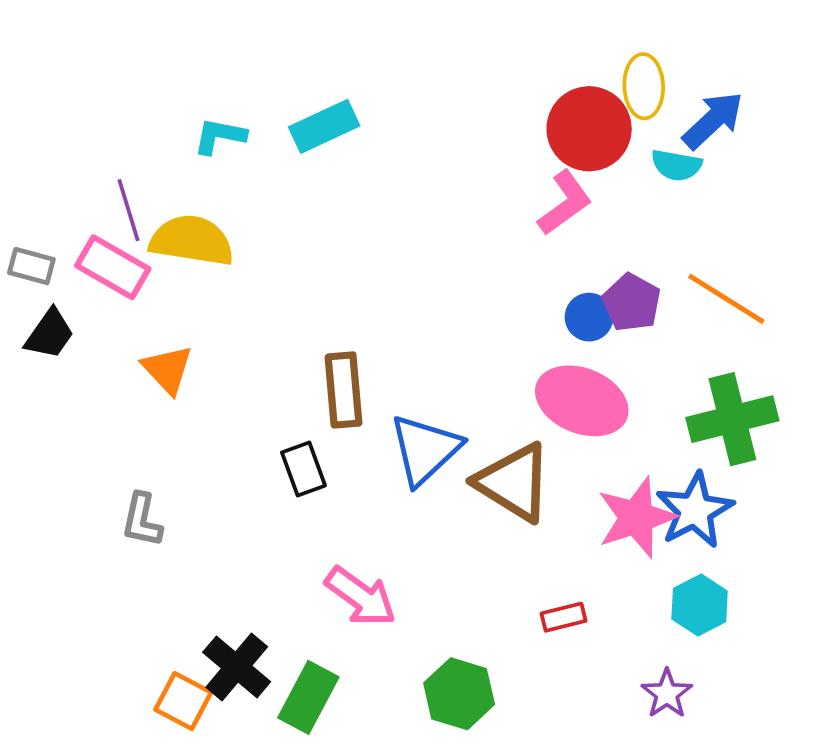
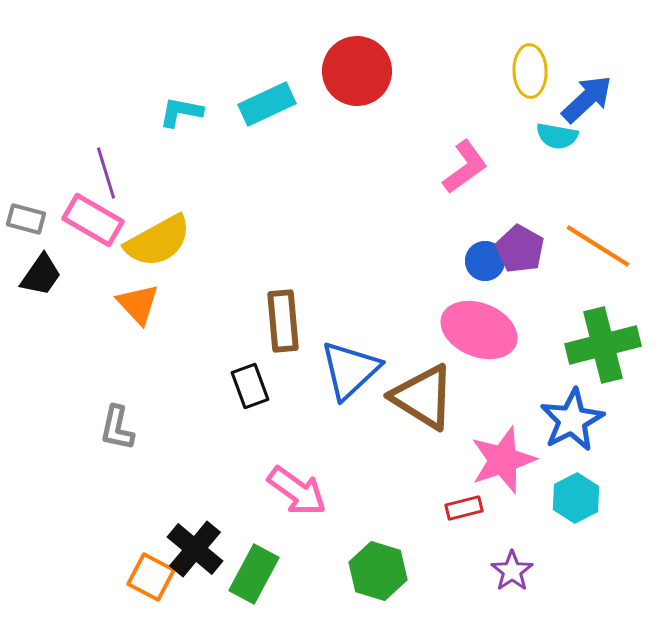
red circle: (589, 129) -> (357, 71), moved
yellow semicircle: (192, 241) -> (158, 241), moved, turned 142
pink star: (636, 518) -> (503, 460), moved
purple star: (667, 694) -> (512, 571), moved

